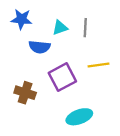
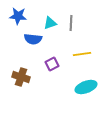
purple square: (62, 77) -> (52, 64), size x0.6
cyan ellipse: (79, 117) -> (86, 87), moved

